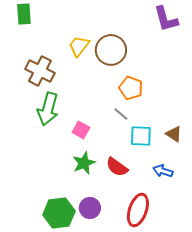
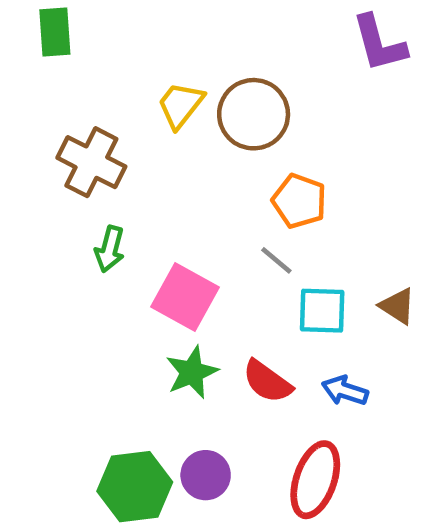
green arrow: (48, 109) -> (110, 249), size x0.6
pink square: (81, 130) -> (185, 297), size x1.6
blue arrow: (163, 171) -> (345, 391), moved

